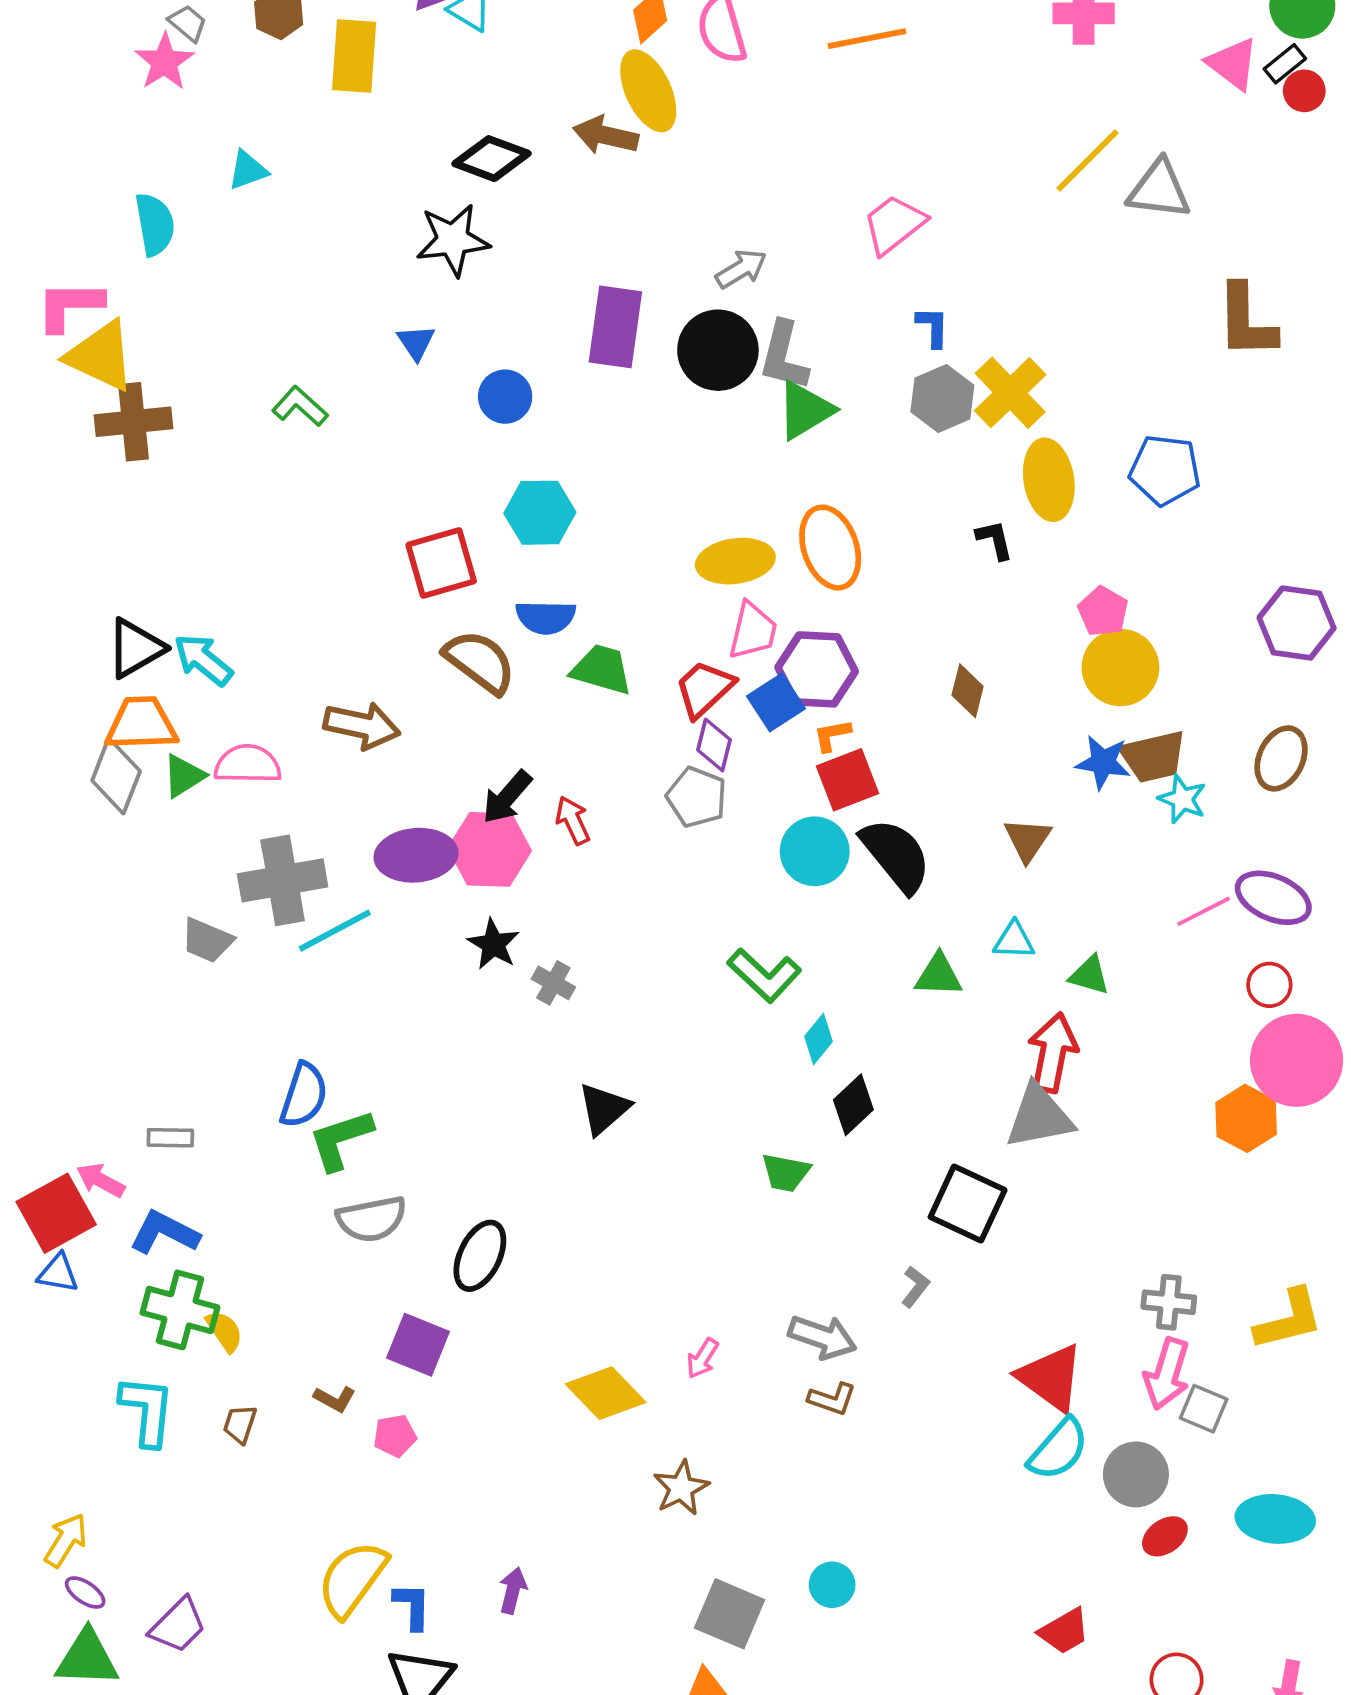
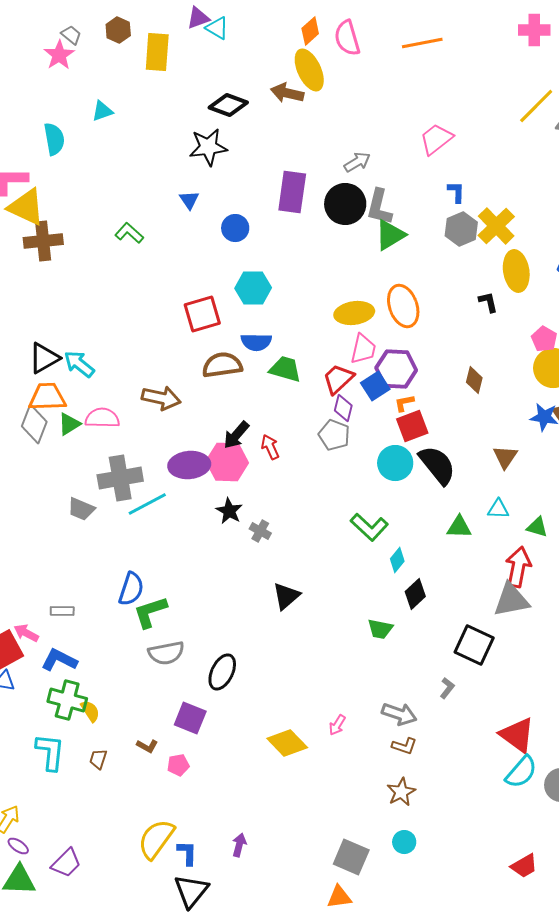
brown semicircle: (480, 662) -> (222, 365), turned -45
brown star: (681, 1488) -> (401, 792), moved

